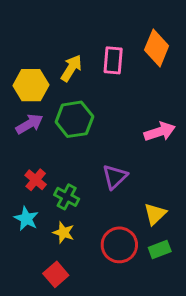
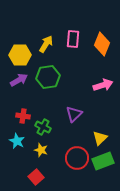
orange diamond: (157, 48) -> (102, 44), moved
red cross: (36, 180) -> (23, 116), turned -32
green rectangle: (160, 250) -> (103, 161), size x1.5

